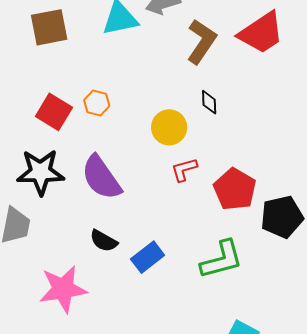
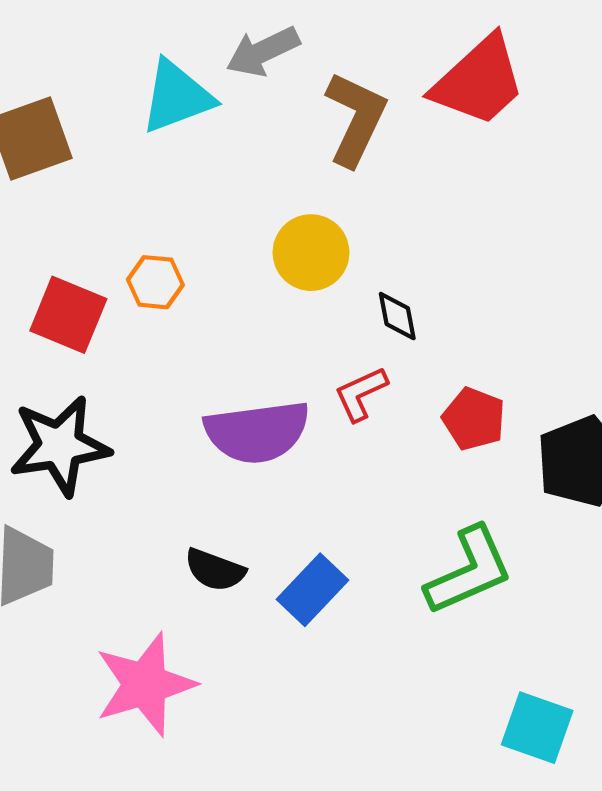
black diamond: (209, 102) -> (397, 316), moved
yellow circle: (169, 127) -> (311, 253), moved
purple semicircle: (101, 178) -> (257, 432), moved, turned -54
red pentagon: (235, 189) -> (474, 419), size x0.7

